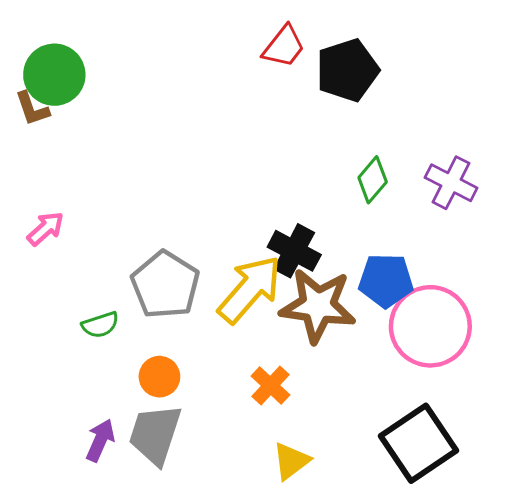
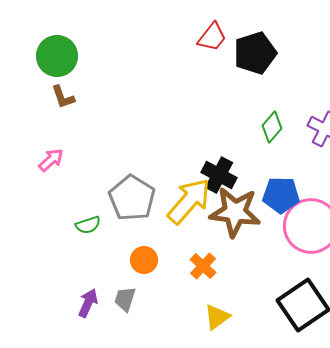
brown L-shape: (32, 109) -> (63, 97), moved
orange circle: (159, 377) -> (144, 260), moved
gray trapezoid: (155, 434) -> (125, 299), size x0.6

